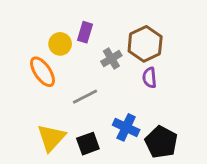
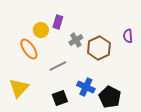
brown hexagon: (145, 44) -> (99, 48), moved
purple semicircle: (149, 78) -> (128, 36), moved
yellow triangle: (51, 138) -> (19, 88), moved

